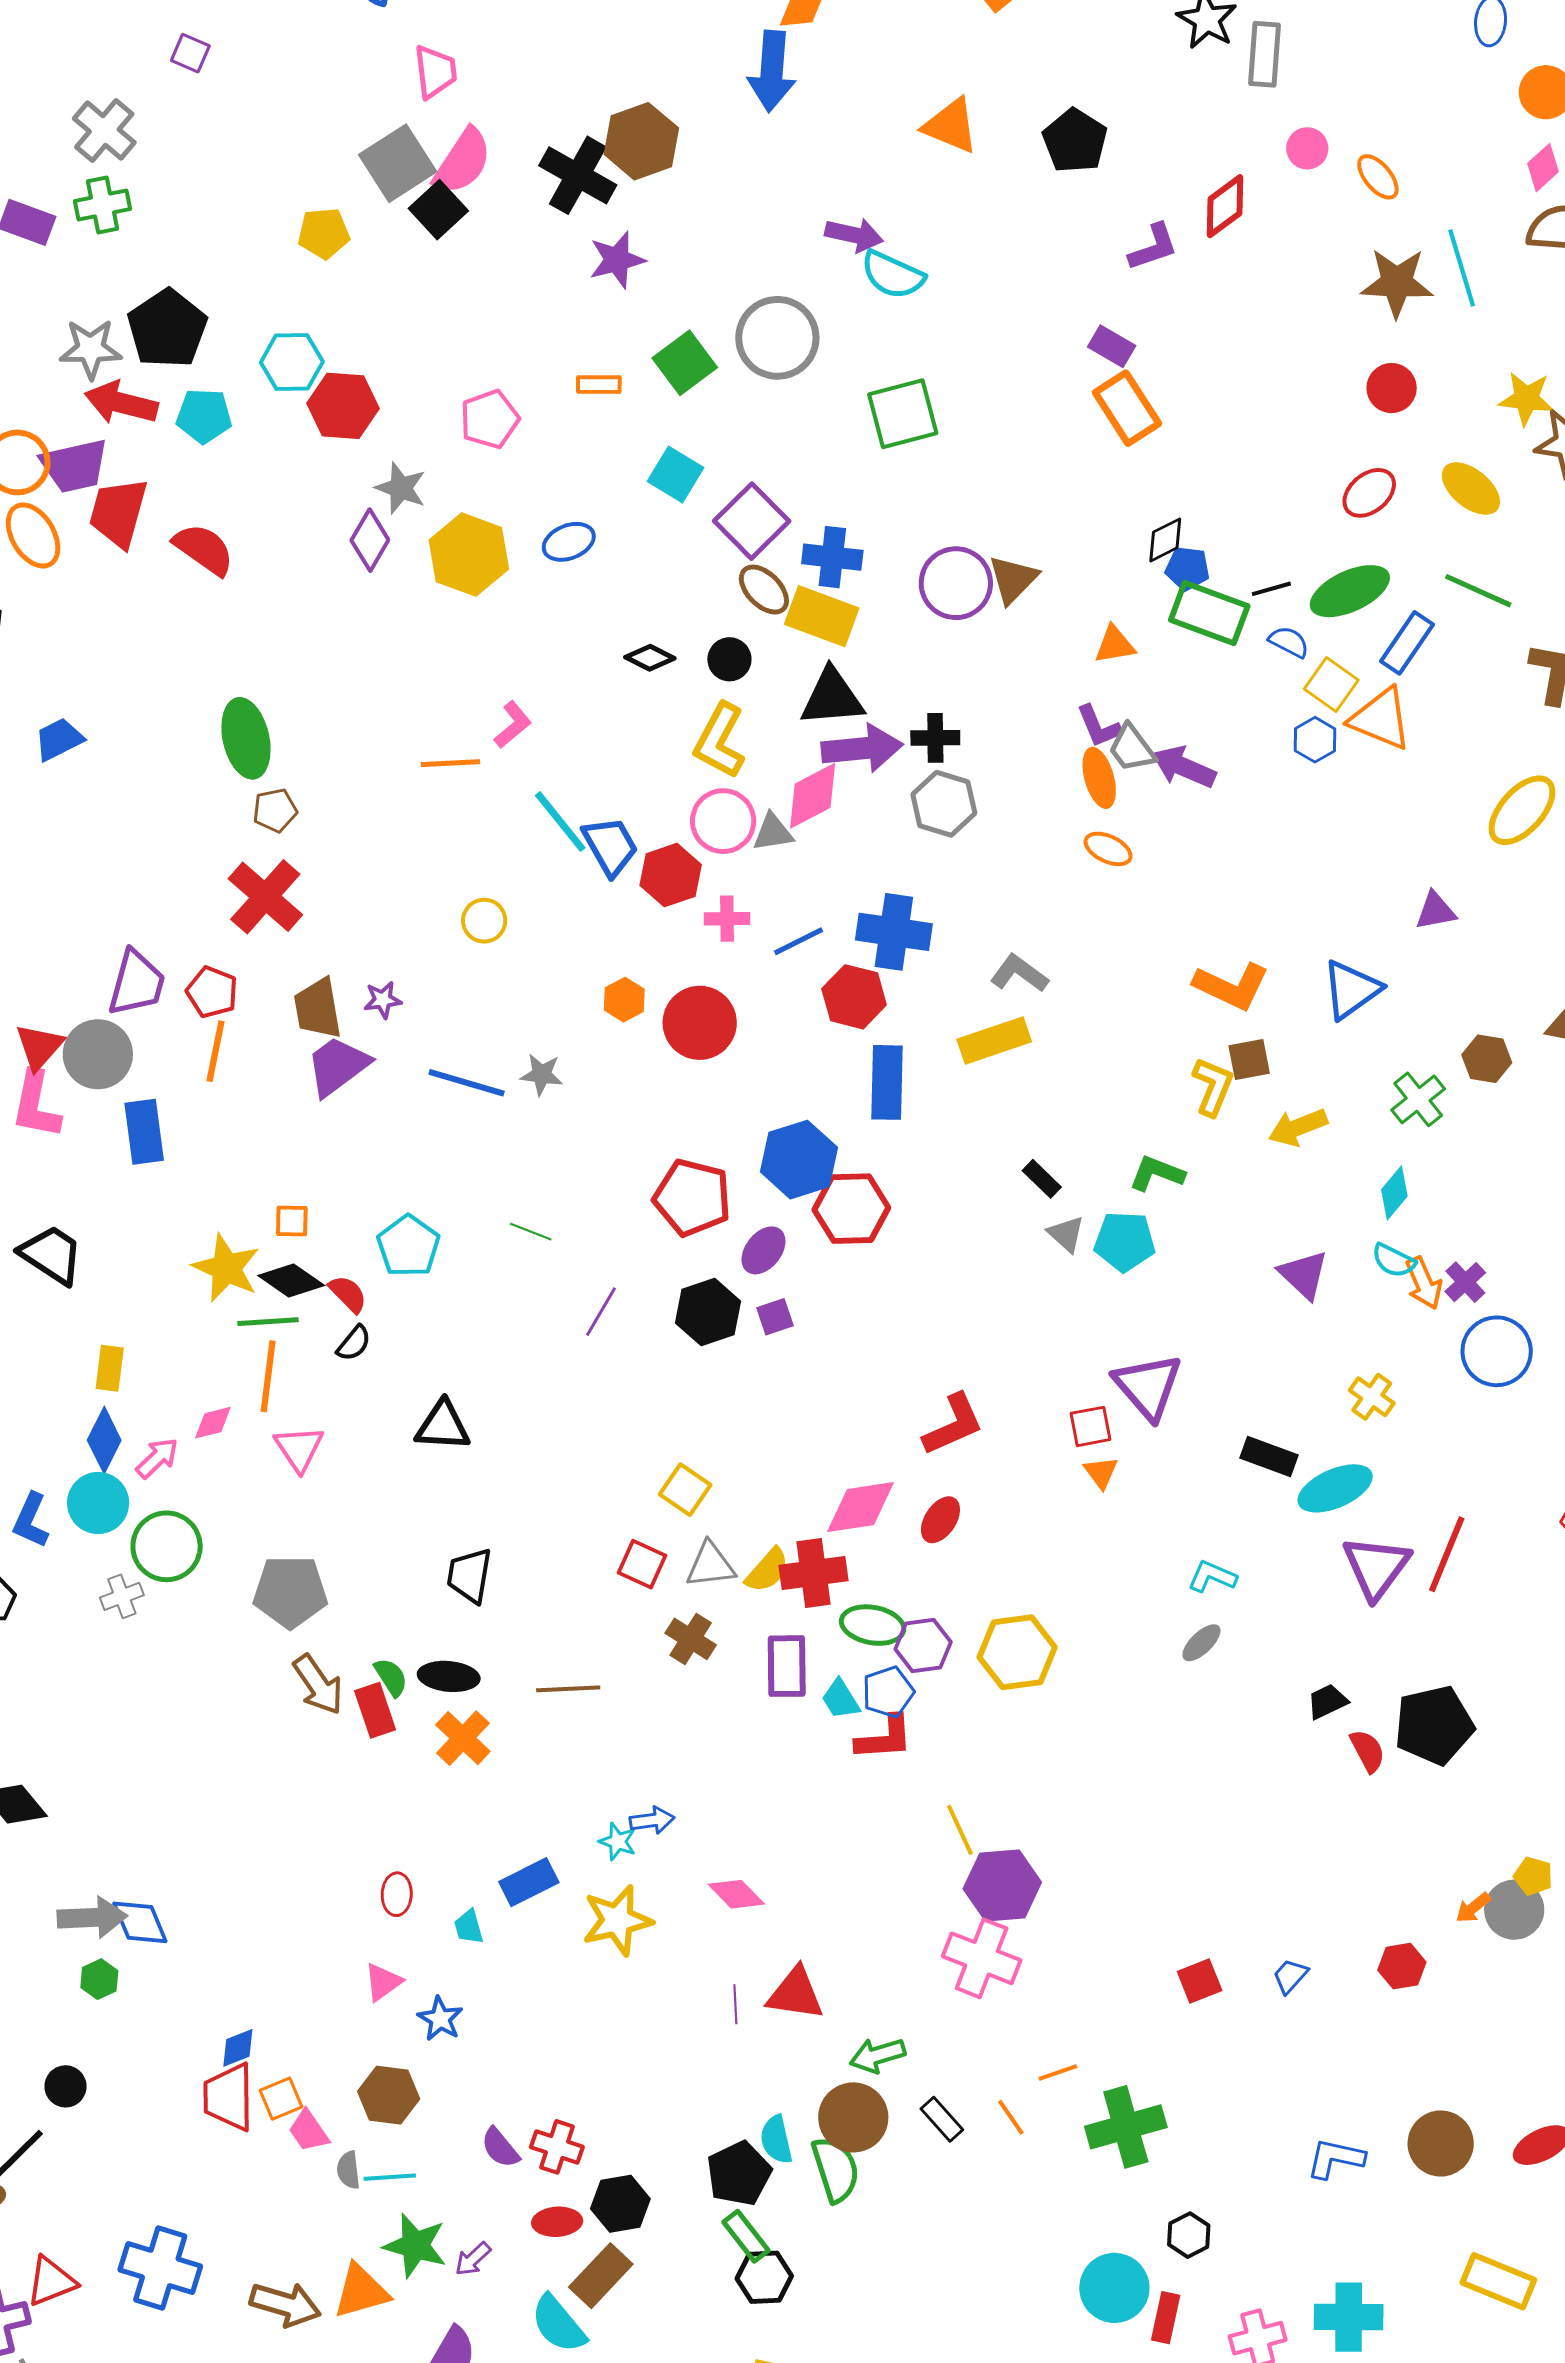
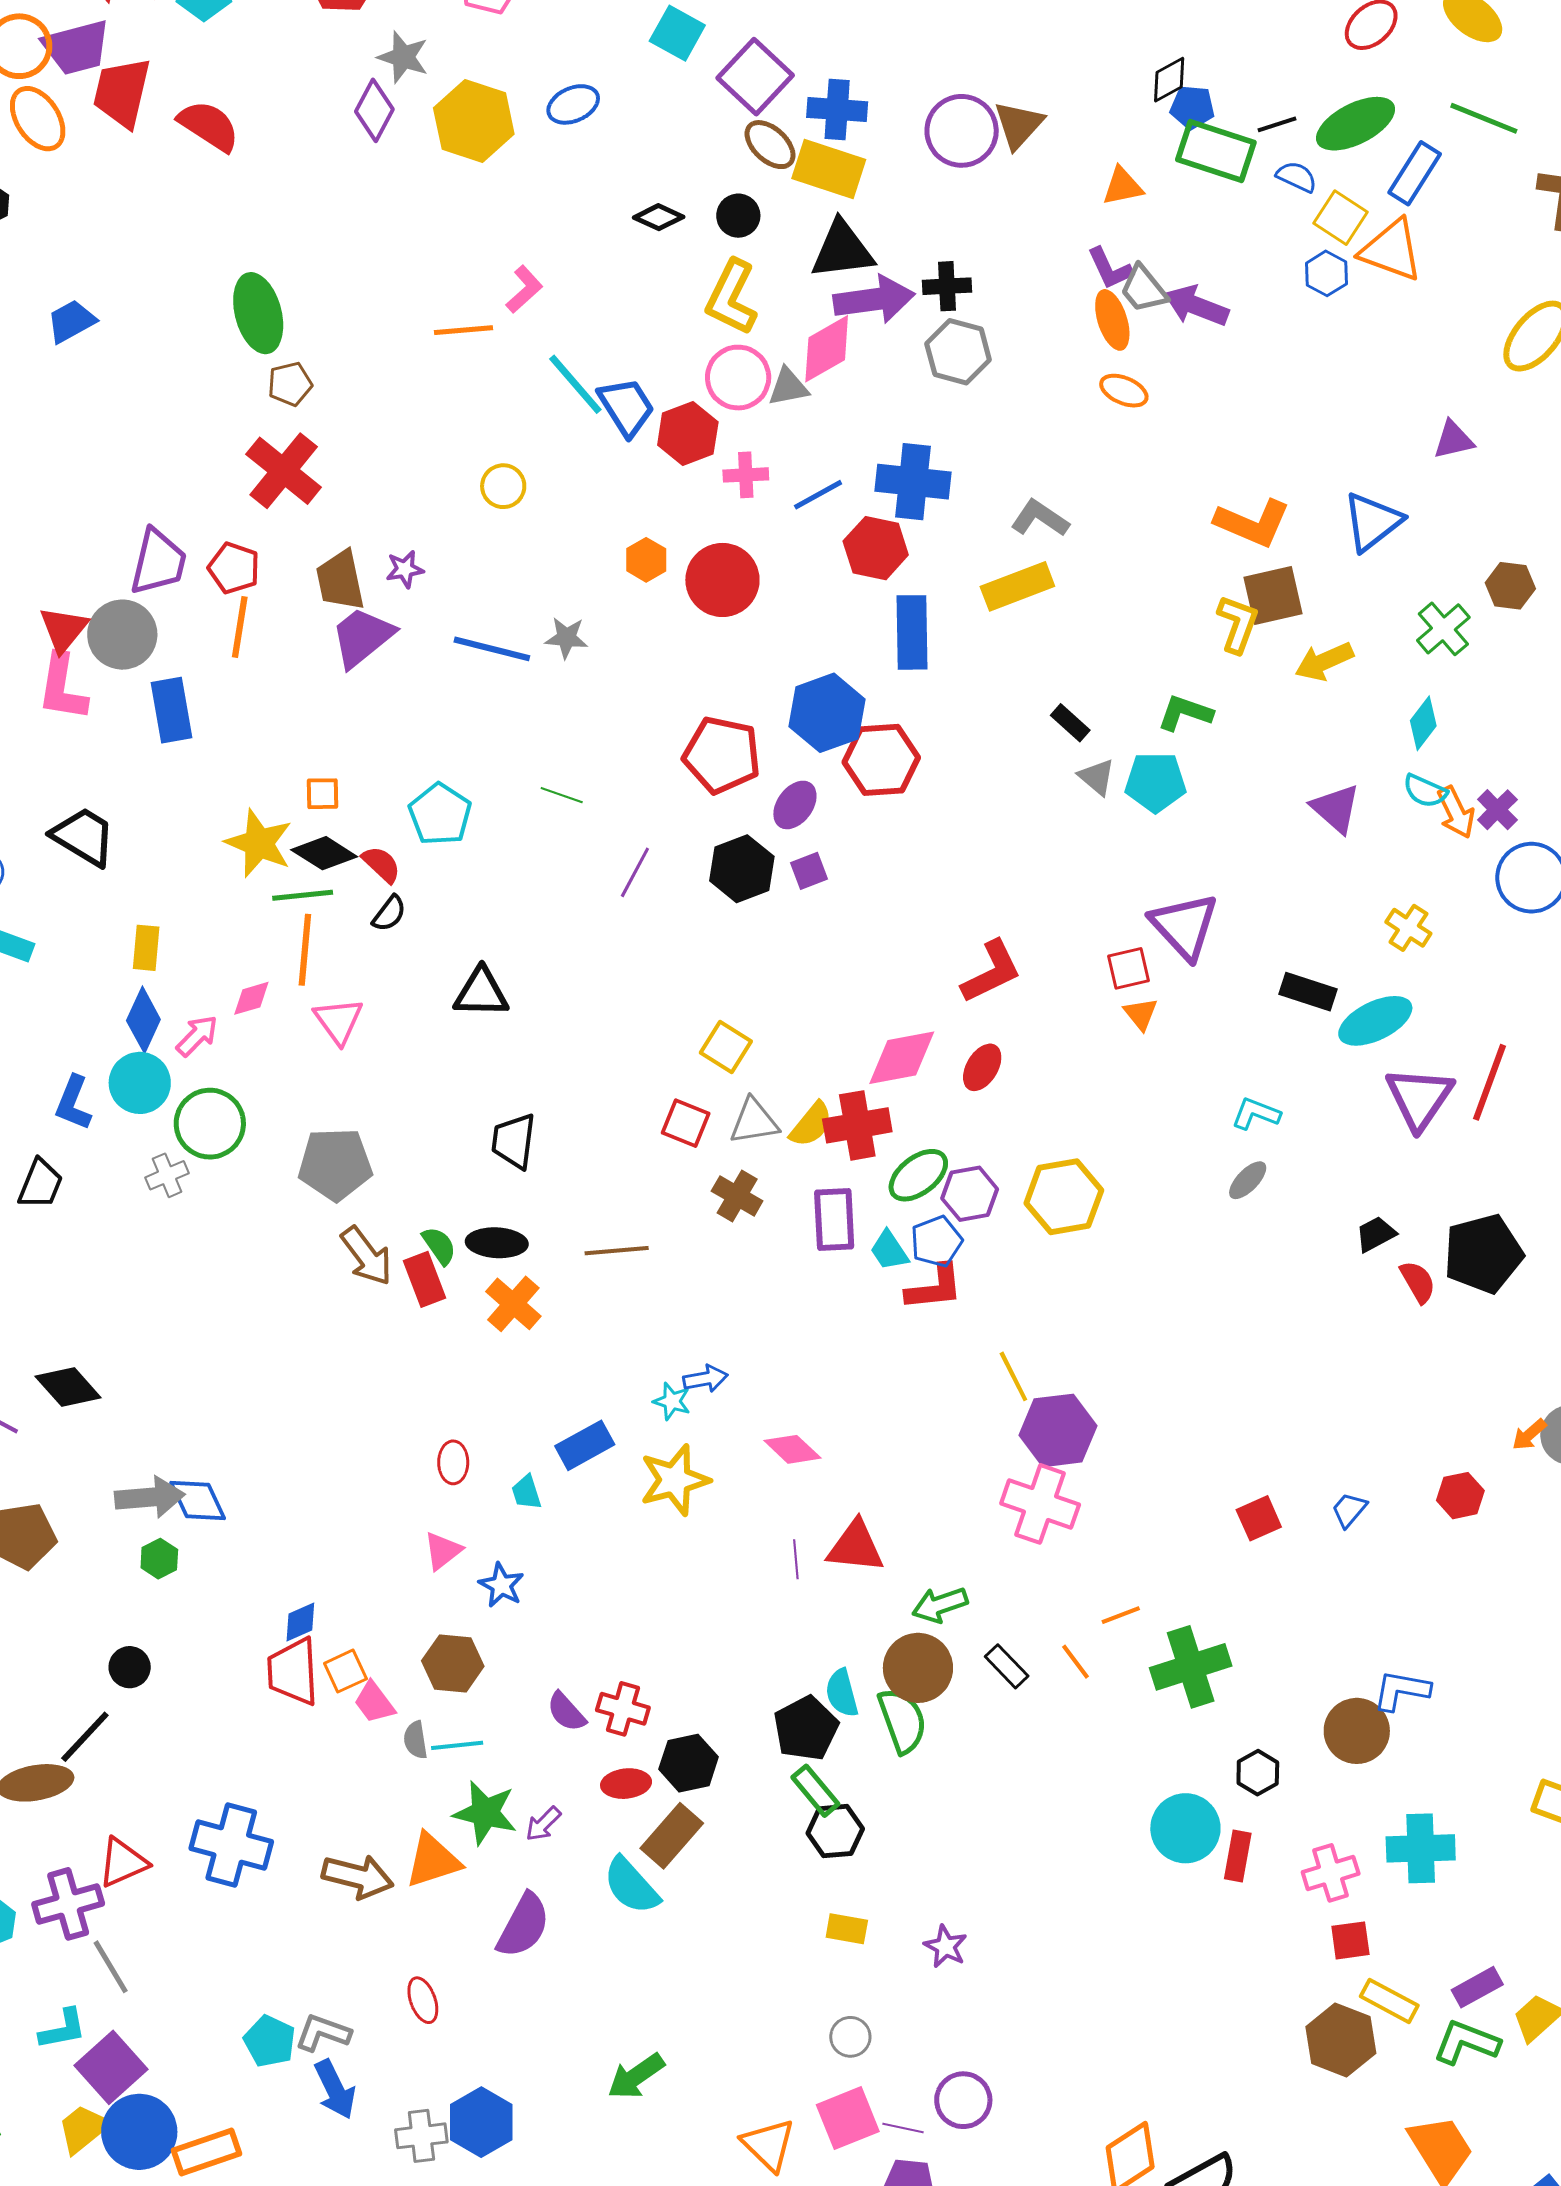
brown square: (1249, 1060) -> (1273, 596), size x1.4
green ellipse: (873, 1625) -> (918, 1175), turned -46
brown circle: (1441, 2144) -> (1357, 1731), moved

